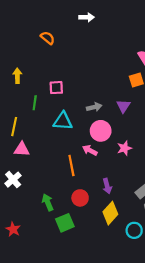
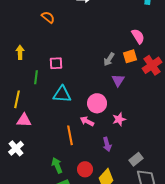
gray arrow: (94, 107) -> (109, 59), moved, turned 136
purple arrow: (107, 186) -> (107, 144), moved
red circle: (80, 198) -> (85, 169), moved
green arrow: (48, 202) -> (57, 165), moved

